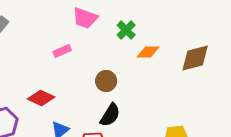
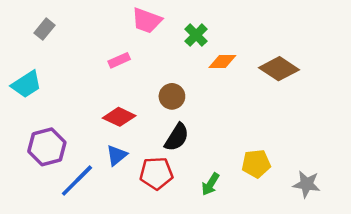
brown diamond: (195, 58) -> (279, 69), turned 48
red diamond: (41, 98) -> (119, 117), moved

